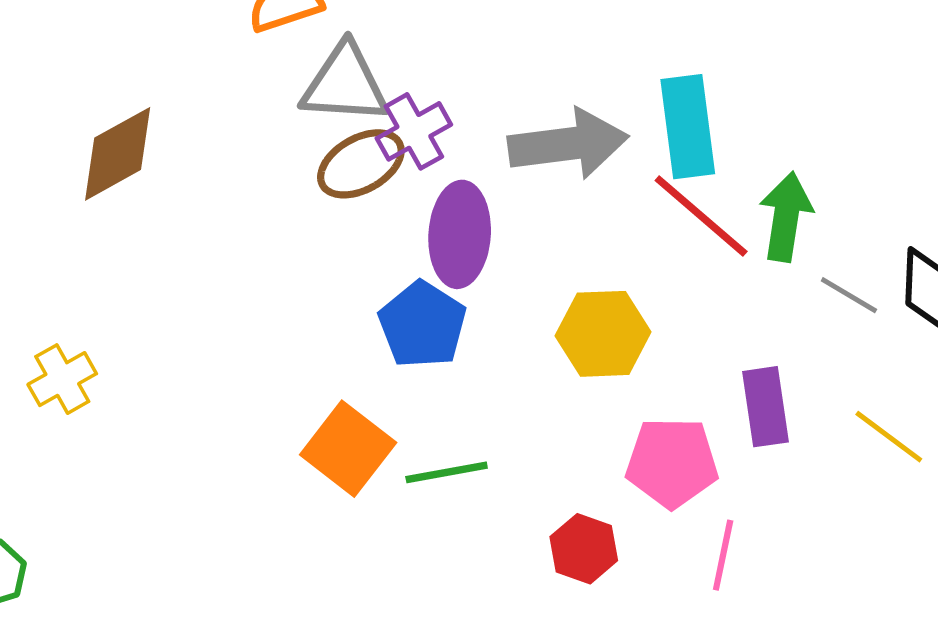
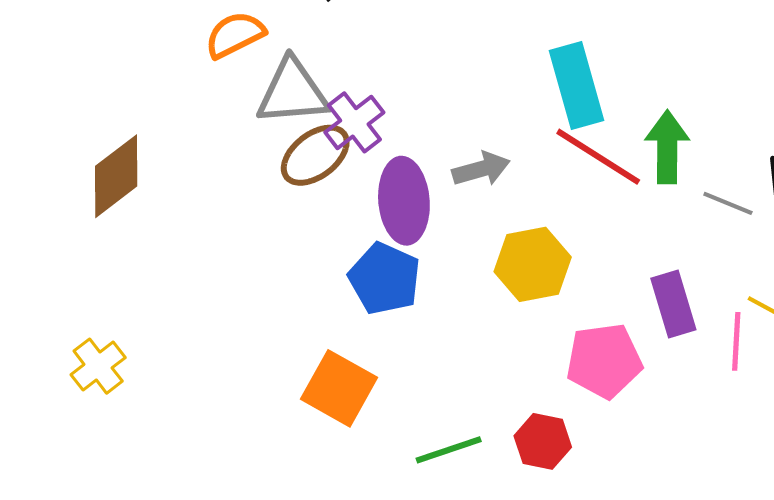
gray arrow: (568, 144) -> (481, 169), moved, size x0.6
green line: (447, 472) -> (449, 450), moved
pink line: (723, 555) -> (736, 341), moved

